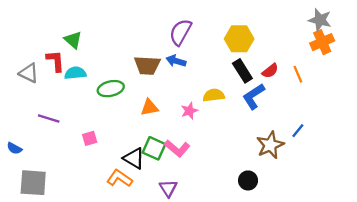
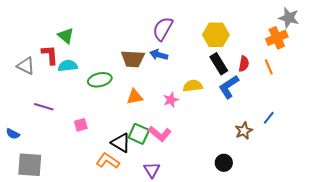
orange cross: (322, 42) -> (277, 38), moved
red semicircle: (270, 71) -> (244, 64), turned -42
brown star: (270, 145) -> (244, 131), size x0.7

